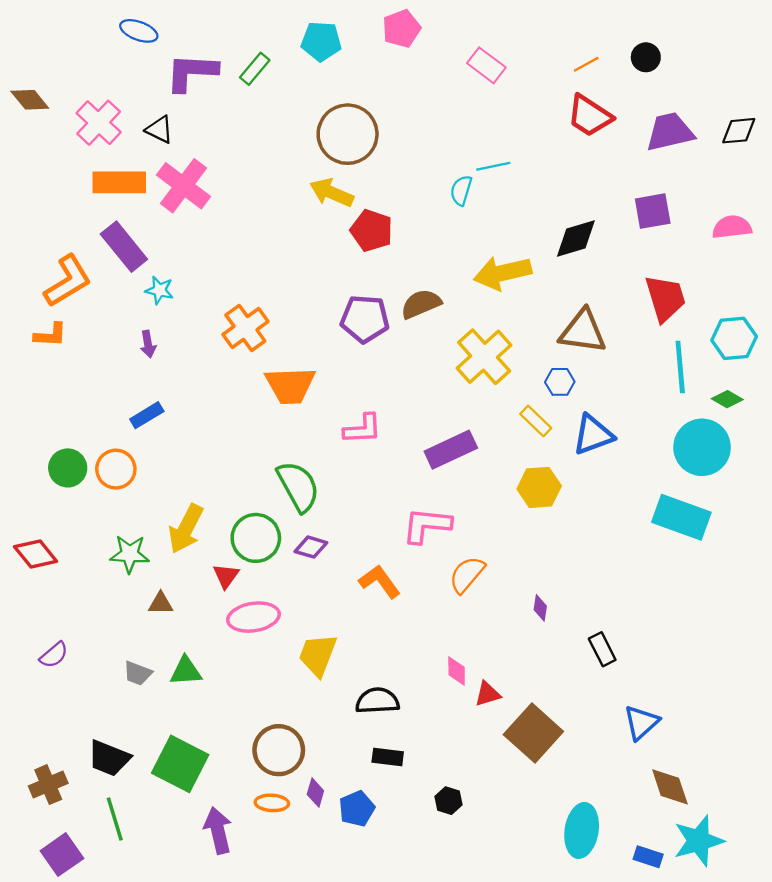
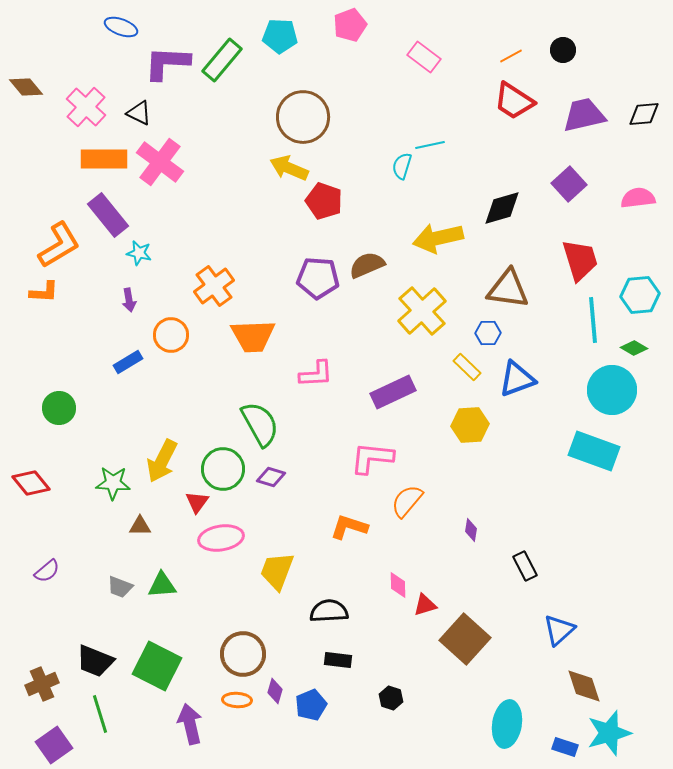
green rectangle: (255, 69) -> (222, 60), size x1.5
purple square: (653, 211) -> (569, 184), turned -32
orange circle: (116, 469) -> (171, 335), moved
orange L-shape: (380, 582) -> (349, 527), moved, turned -36

